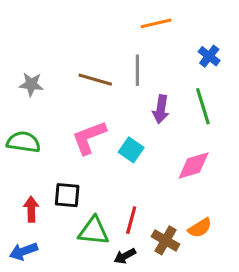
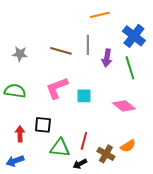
blue cross: (209, 56) -> (134, 36), size x1.6
purple arrow: (161, 109) -> (107, 58), moved
cyan square: (131, 150) -> (84, 96), turned -35
pink diamond: (194, 165) -> (124, 106), turned 55

